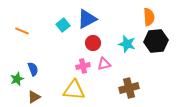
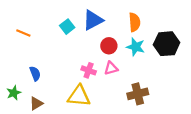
orange semicircle: (149, 17) -> (135, 22), moved
red circle: (93, 43) -> (109, 46), moved
pink cross: (83, 66) -> (89, 70), turned 32
green star: (17, 79) -> (14, 93), moved

